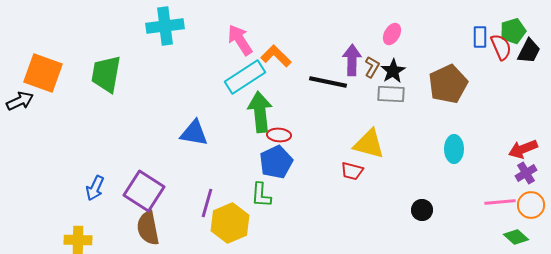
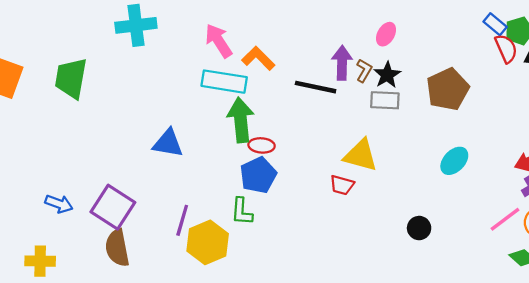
blue rectangle: (480, 37) -> (495, 24), moved, turned -50
cyan rectangle: (245, 77) -> (224, 82), turned 42
cyan ellipse: (454, 149) -> (454, 161), turned 44
blue arrow: (95, 188) -> (59, 204), turned -95
pink line: (500, 202) -> (505, 219), turned -32

